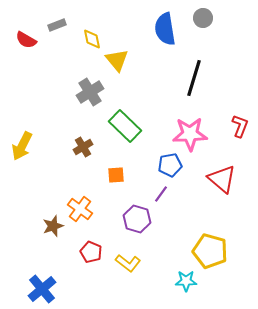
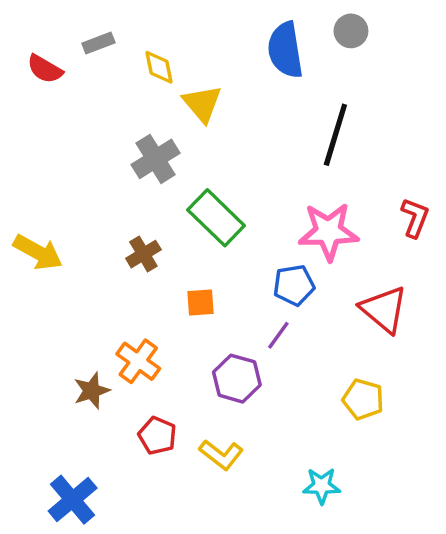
yellow arrow: (22, 146) -> (38, 252), turned -88
yellow pentagon: (210, 251) -> (363, 399), moved, size x0.7

